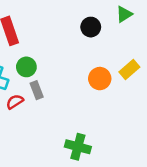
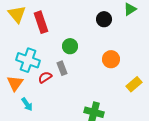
green circle: (26, 67) -> (70, 46), moved
yellow rectangle: (129, 70) -> (134, 84), moved

